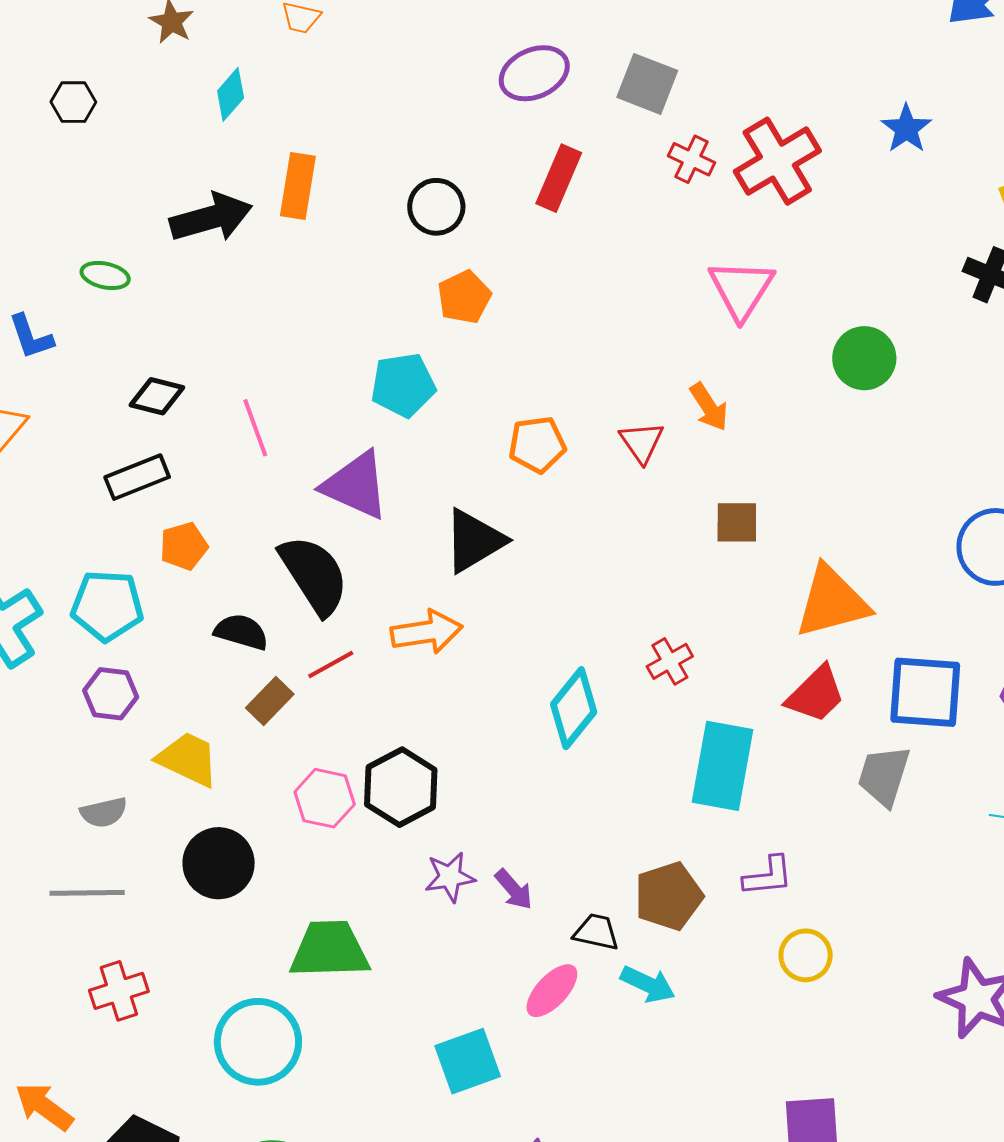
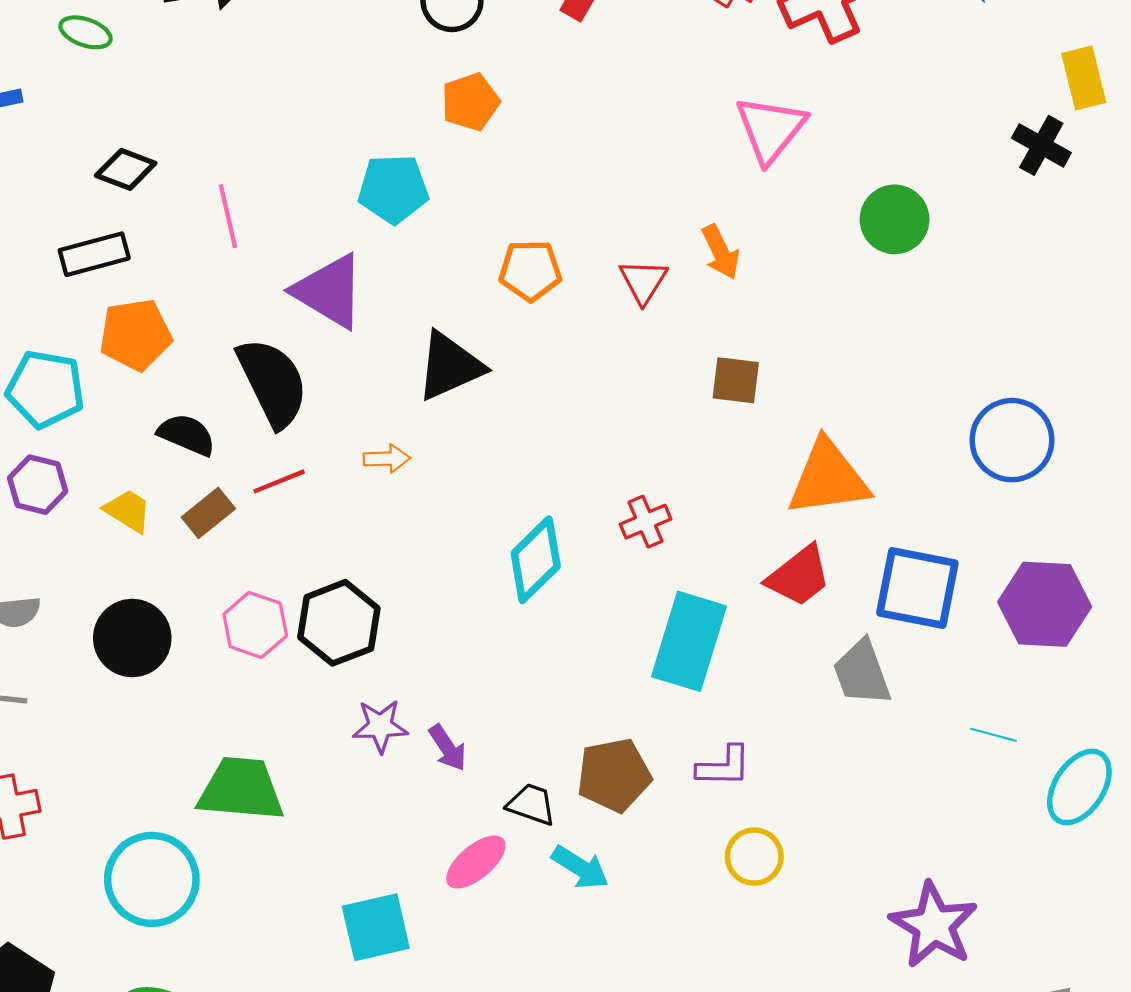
orange pentagon: (184, 546) -> (136, 335), size x1.4
orange arrow: (427, 632) -> (387, 459), size x0.6
yellow trapezoid: (188, 759) -> (128, 511), moved, size x0.7
gray trapezoid: (884, 776) -> (862, 673), turned -44
black circle: (219, 863) -> (132, 638), moved

